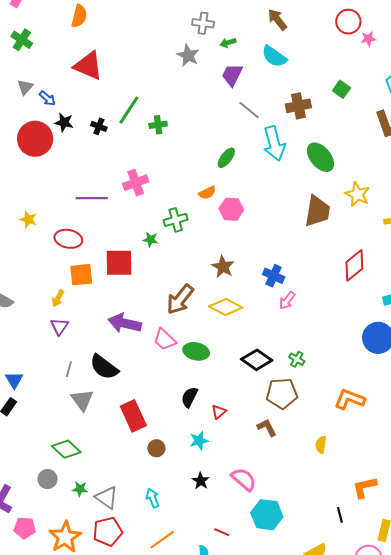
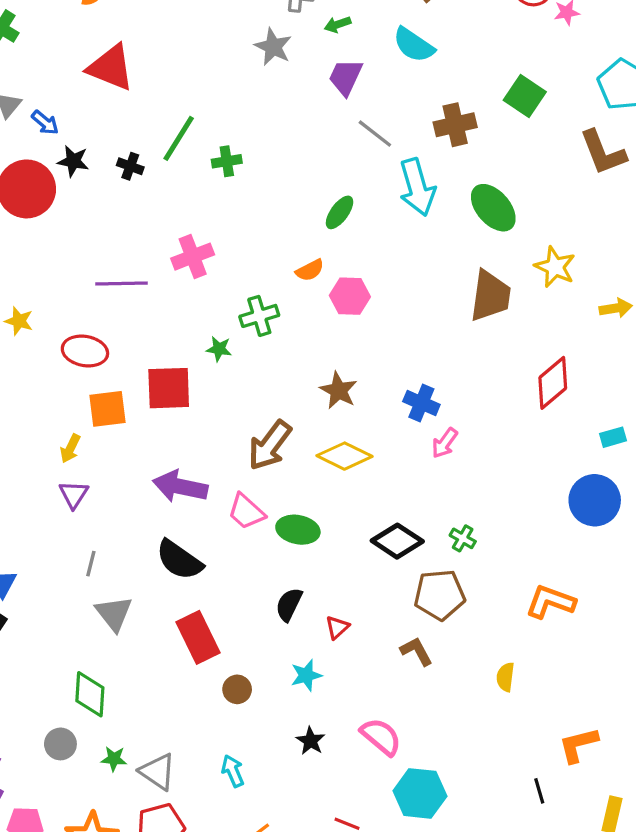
green square: (341, 89) -> (525, 96), size x1.4
black semicircle: (104, 367) -> (179, 560), moved
green diamond: (66, 449) -> (90, 694), turned 52

